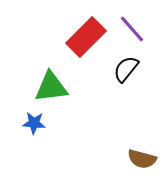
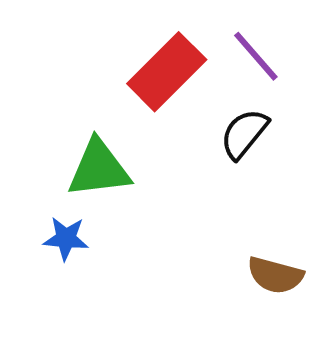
brown semicircle: (142, 159) -> (275, 275), moved

